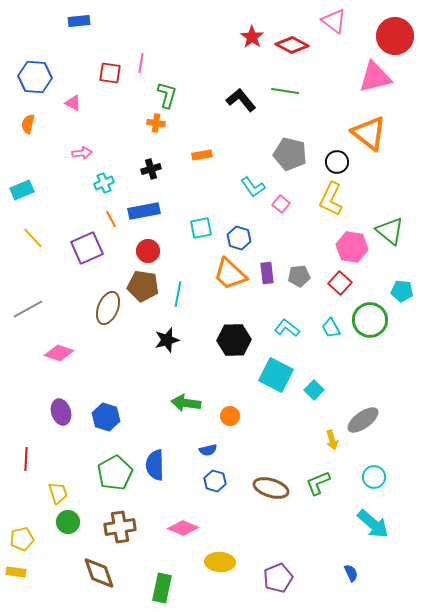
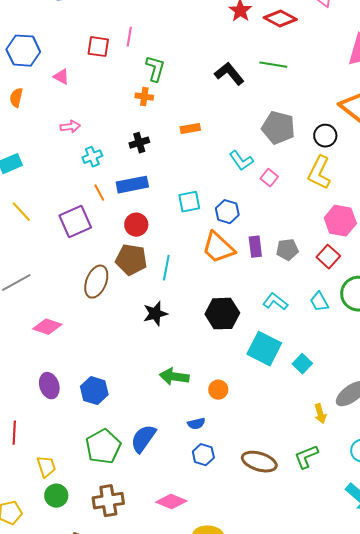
blue semicircle: (155, 465) -> (143, 439), turned 36

